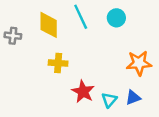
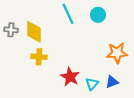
yellow diamond: (49, 25) -> (34, 32), moved
yellow cross: (58, 63) -> (39, 57), moved

